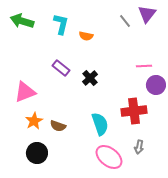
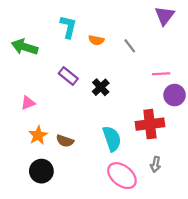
green arrow: (22, 21) -> (25, 47), moved
gray line: (125, 21) -> (130, 46), moved
pink triangle: (25, 92) -> (28, 103), size x0.6

